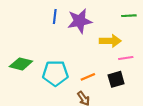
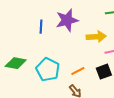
blue line: (55, 17) -> (41, 27), moved
cyan pentagon: (55, 73) -> (48, 70), turned 30

